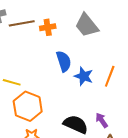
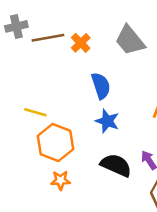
orange cross: (48, 27) -> (81, 43), turned -35
blue star: (84, 76) -> (107, 121), moved

